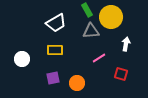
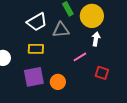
gray triangle: (91, 31) -> (61, 30), moved
white arrow: (126, 44) -> (96, 39), moved
purple square: (53, 78) -> (34, 77), size x1.5

